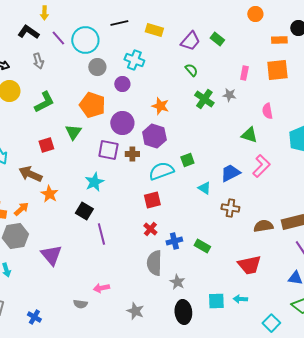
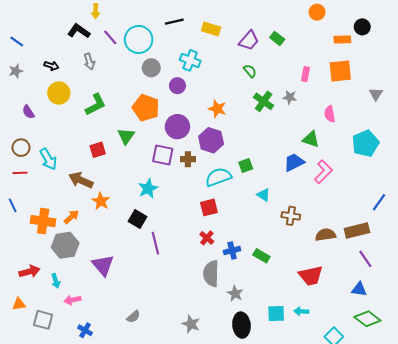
blue trapezoid: (230, 173) -> (294, 162), moved
pink arrow: (101, 288) -> (72, 300), moved
gray semicircle: (80, 304) -> (133, 317), turned -48

